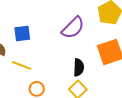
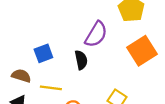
black semicircle: (79, 67) -> (81, 60), moved

